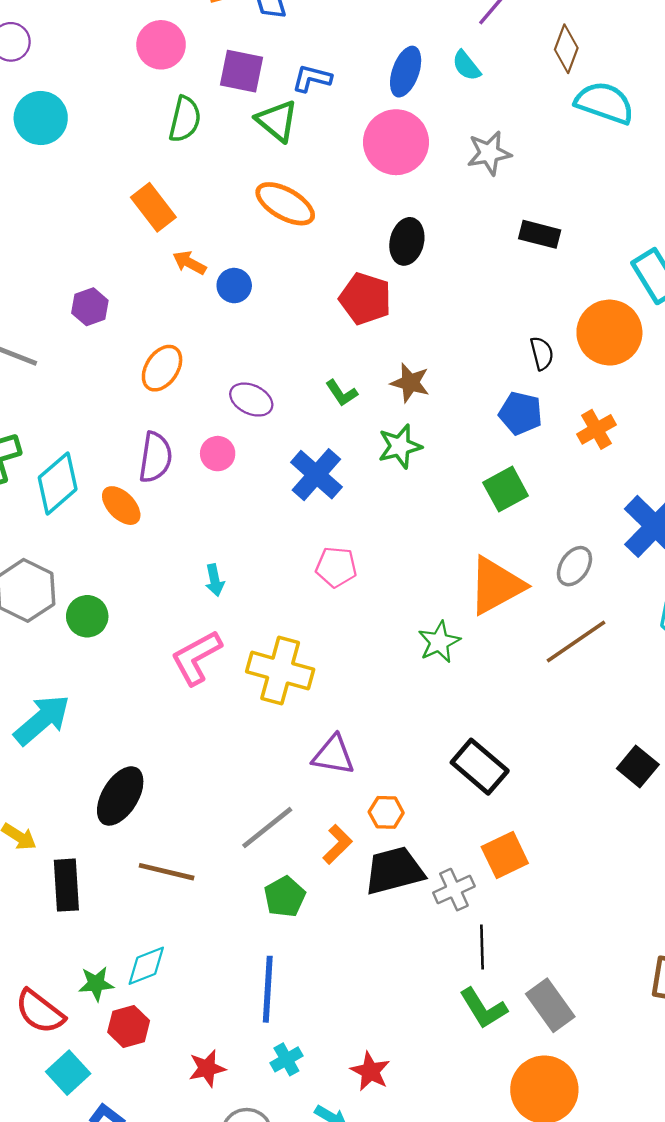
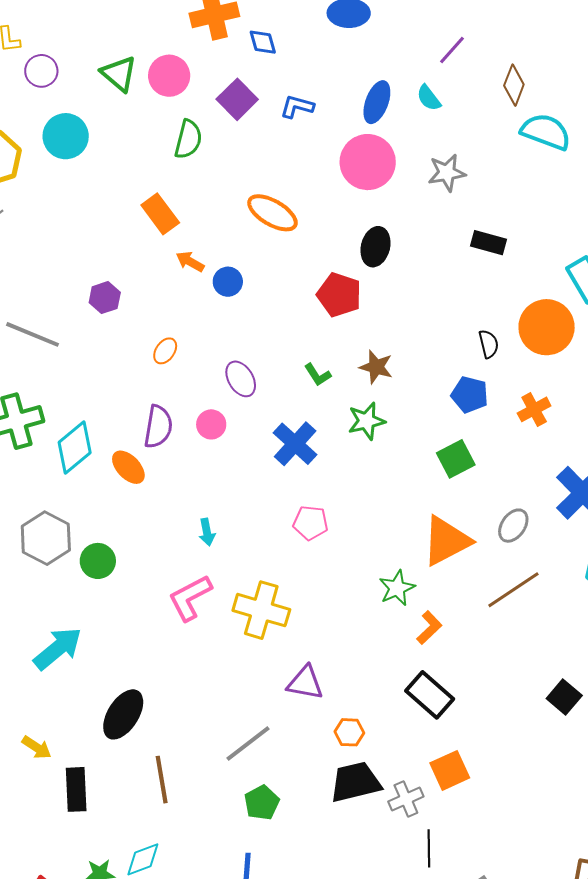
purple square: (241, 71) -> (237, 99), turned 33
green triangle: (277, 121) -> (119, 74), moved
orange ellipse: (162, 368) -> (165, 351), size x0.7
purple ellipse: (251, 400) -> (241, 379), turned 33
orange L-shape: (337, 844) -> (429, 628), moved
brown line: (167, 872) -> (162, 780), turned 66

